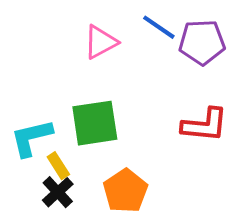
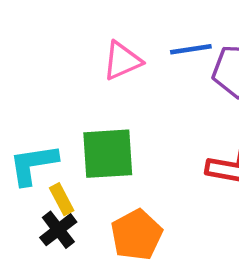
blue line: (159, 27) -> (191, 49), turned -48

